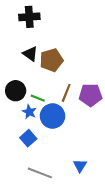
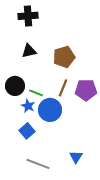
black triangle: (30, 54) -> (29, 51), turned -49
brown pentagon: (51, 60) -> (64, 57), moved

